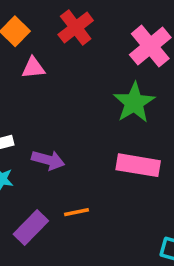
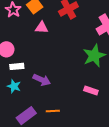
pink rectangle: (138, 165) -> (91, 91), size x0.6

